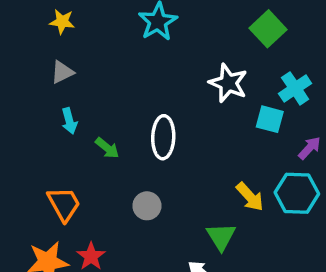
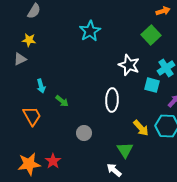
yellow star: (62, 22) -> (29, 40), moved
gray triangle: (62, 72) -> (20, 59), moved
white ellipse: (163, 137) -> (112, 100), moved
orange trapezoid: (64, 204) -> (32, 116), moved

